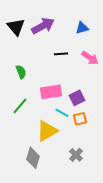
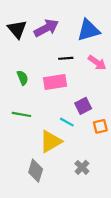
blue triangle: (82, 28) -> (88, 30), size x1.6
pink rectangle: (51, 92) -> (55, 82), moved
green line: (20, 106) -> (21, 114), turned 60
orange square: (80, 119) -> (100, 126), moved

